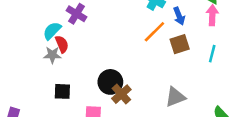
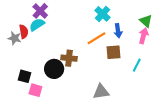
cyan semicircle: (52, 31) -> (37, 25), moved
black square: (62, 91) -> (25, 76), moved
brown cross: (121, 94) -> (69, 58), moved, turned 35

